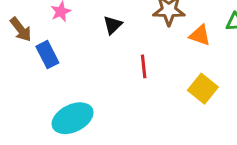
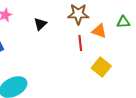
red line: (144, 66) -> (80, 43), moved

